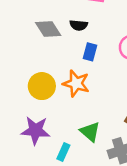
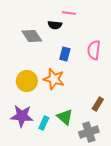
black semicircle: (79, 25) -> (55, 25), moved
cyan rectangle: (63, 152) -> (44, 123), moved

